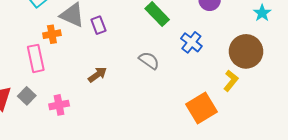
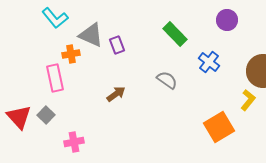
pink cross: (59, 105) -> (74, 142), moved

